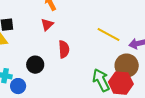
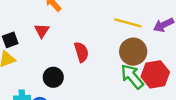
red triangle: (47, 25) -> (42, 31), moved
brown circle: (127, 66) -> (133, 52), moved

